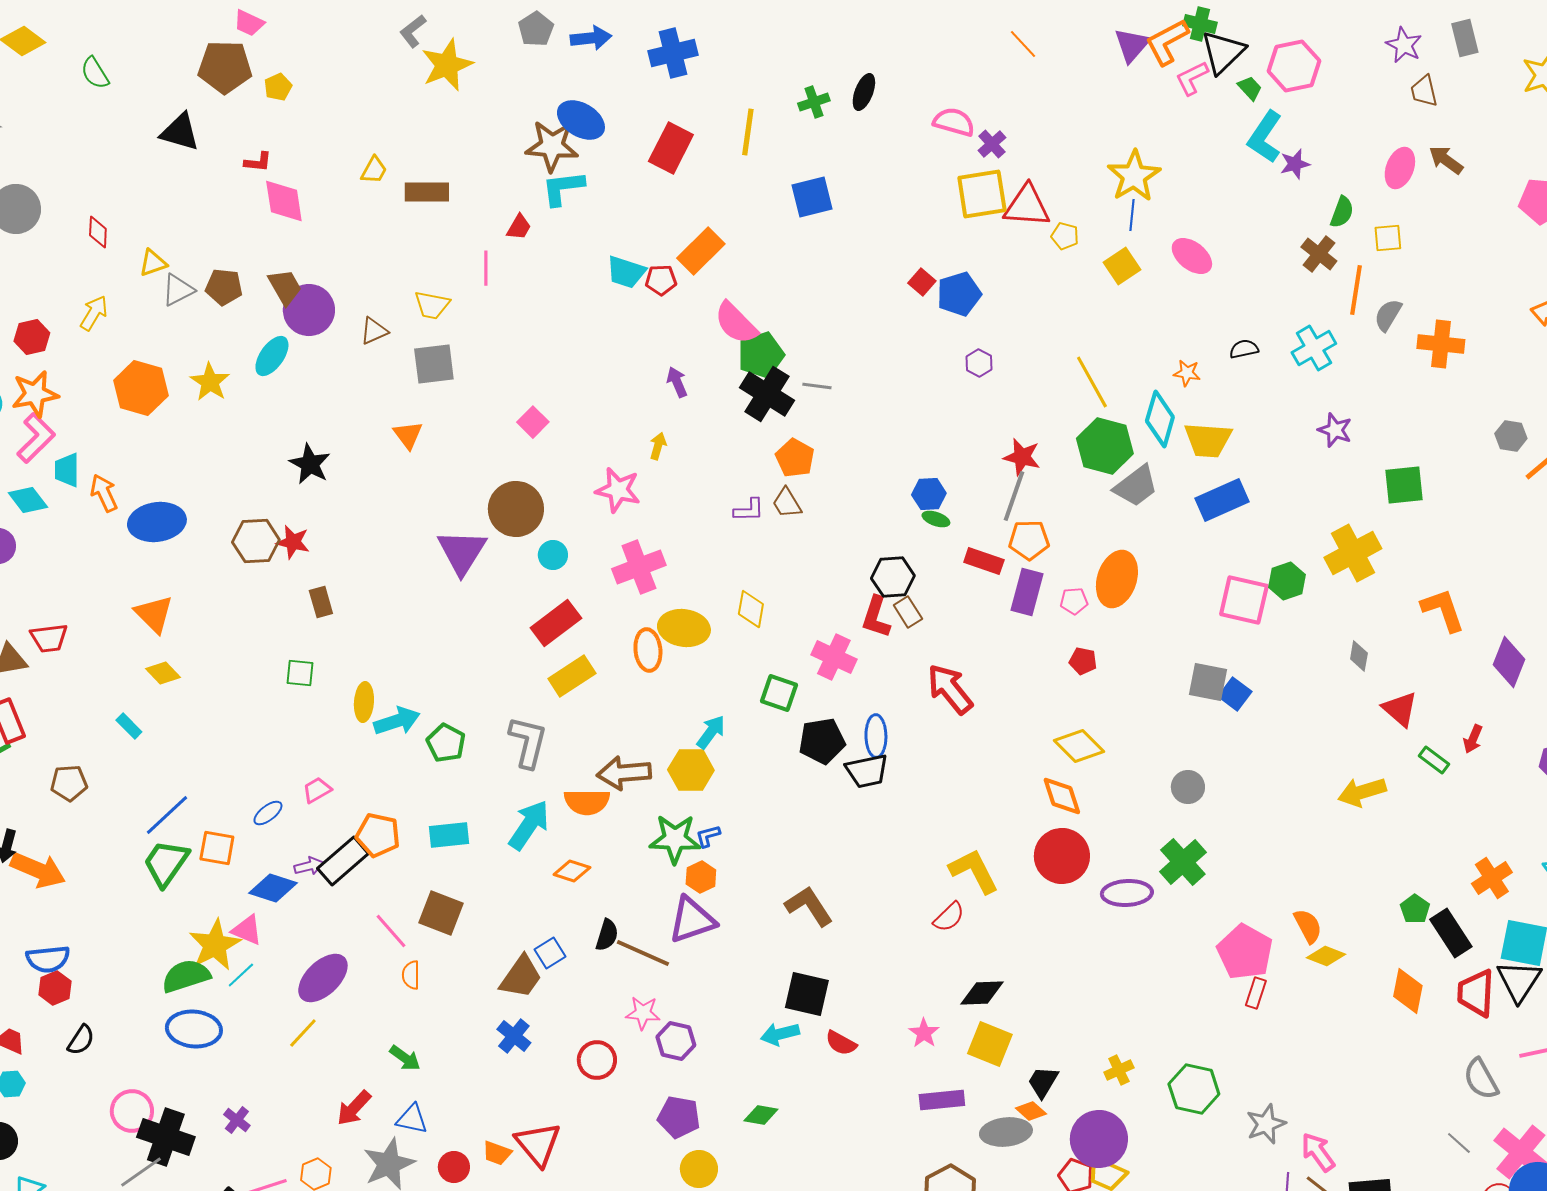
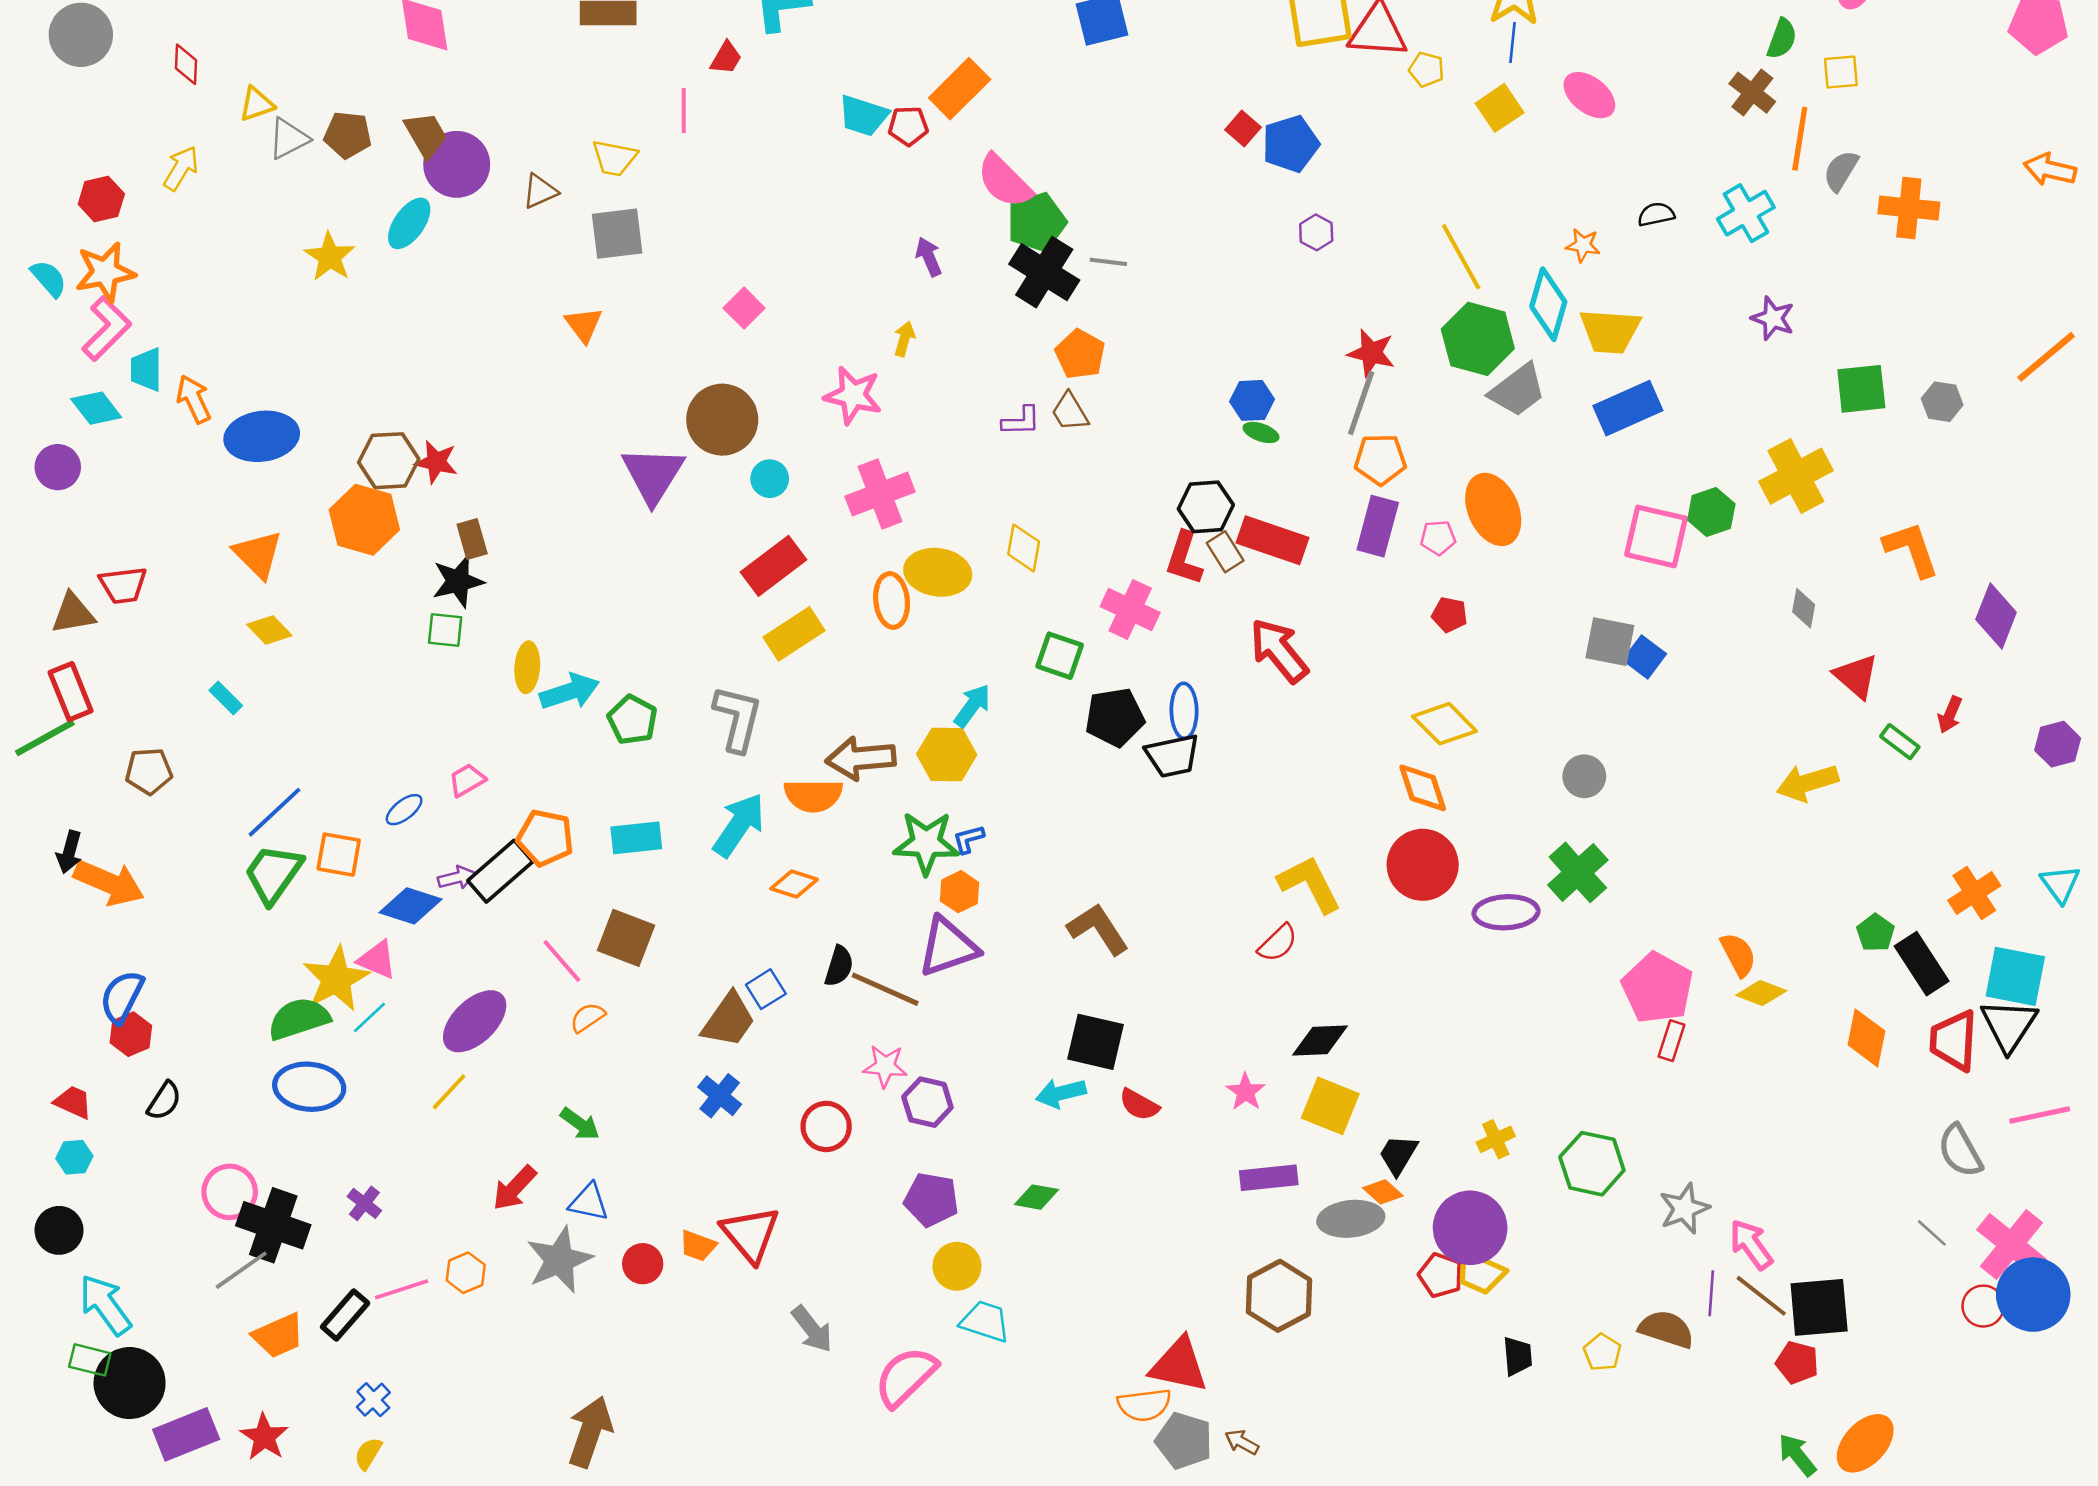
orange hexagon: (141, 388) -> (364, 520), moved
gray hexagon: (1511, 436) -> (1942, 402), moved
black star: (310, 464) -> (458, 581), moved, turned 30
red rectangle: (984, 561) -> (1273, 540), moved, size x1.4
orange ellipse: (1117, 579) -> (1493, 509), turned -42
blue semicircle: (48, 959) -> (122, 997), turned 123
orange semicircle: (411, 975) -> (588, 1017), turned 56

